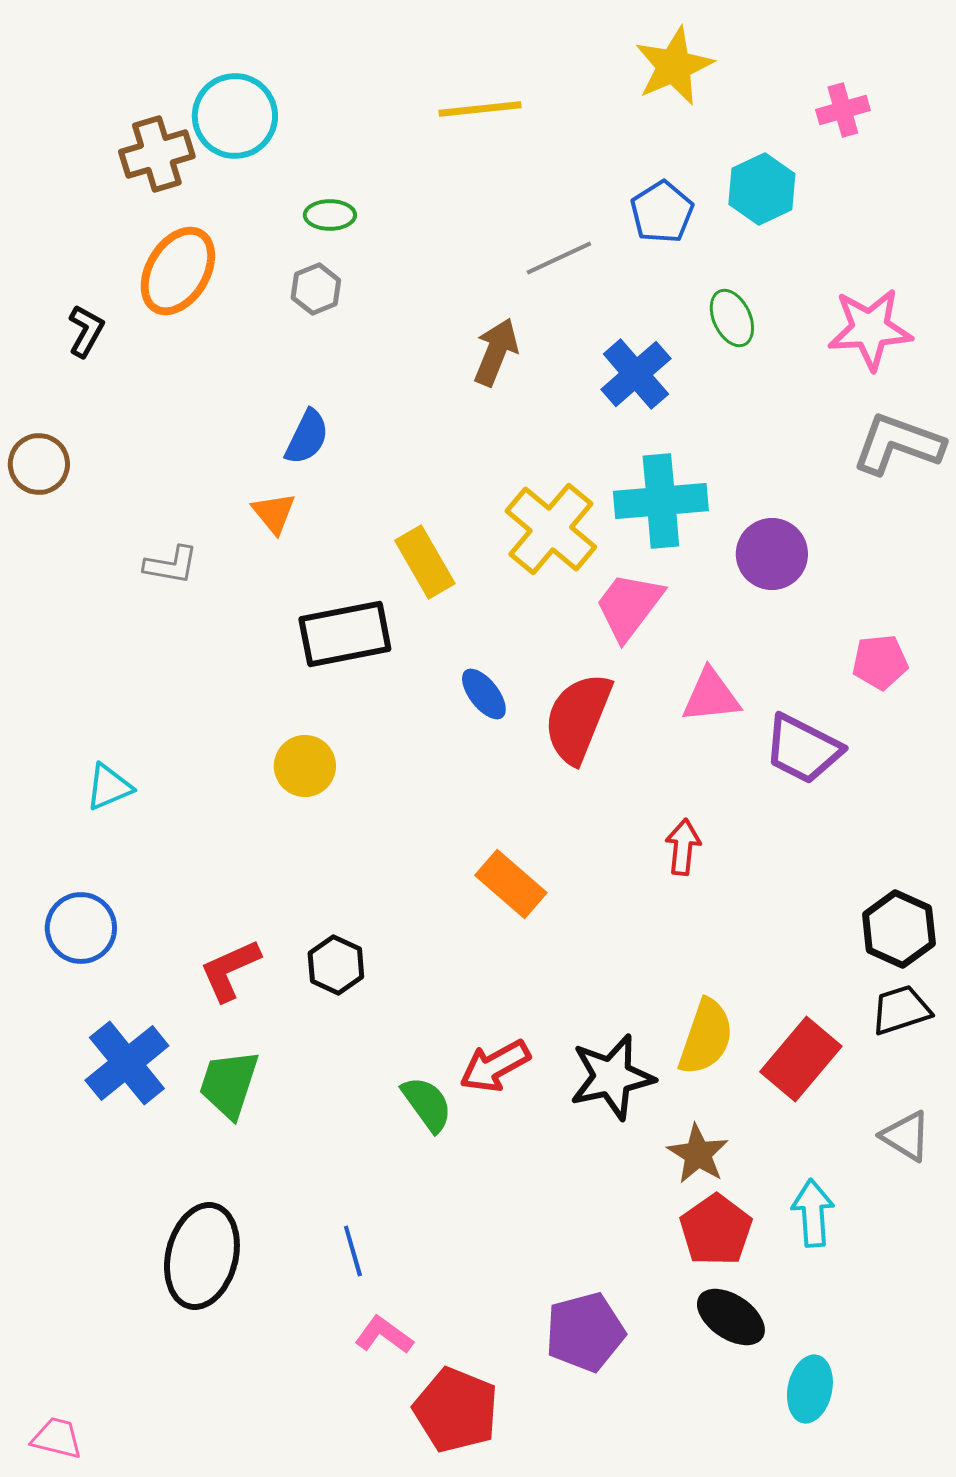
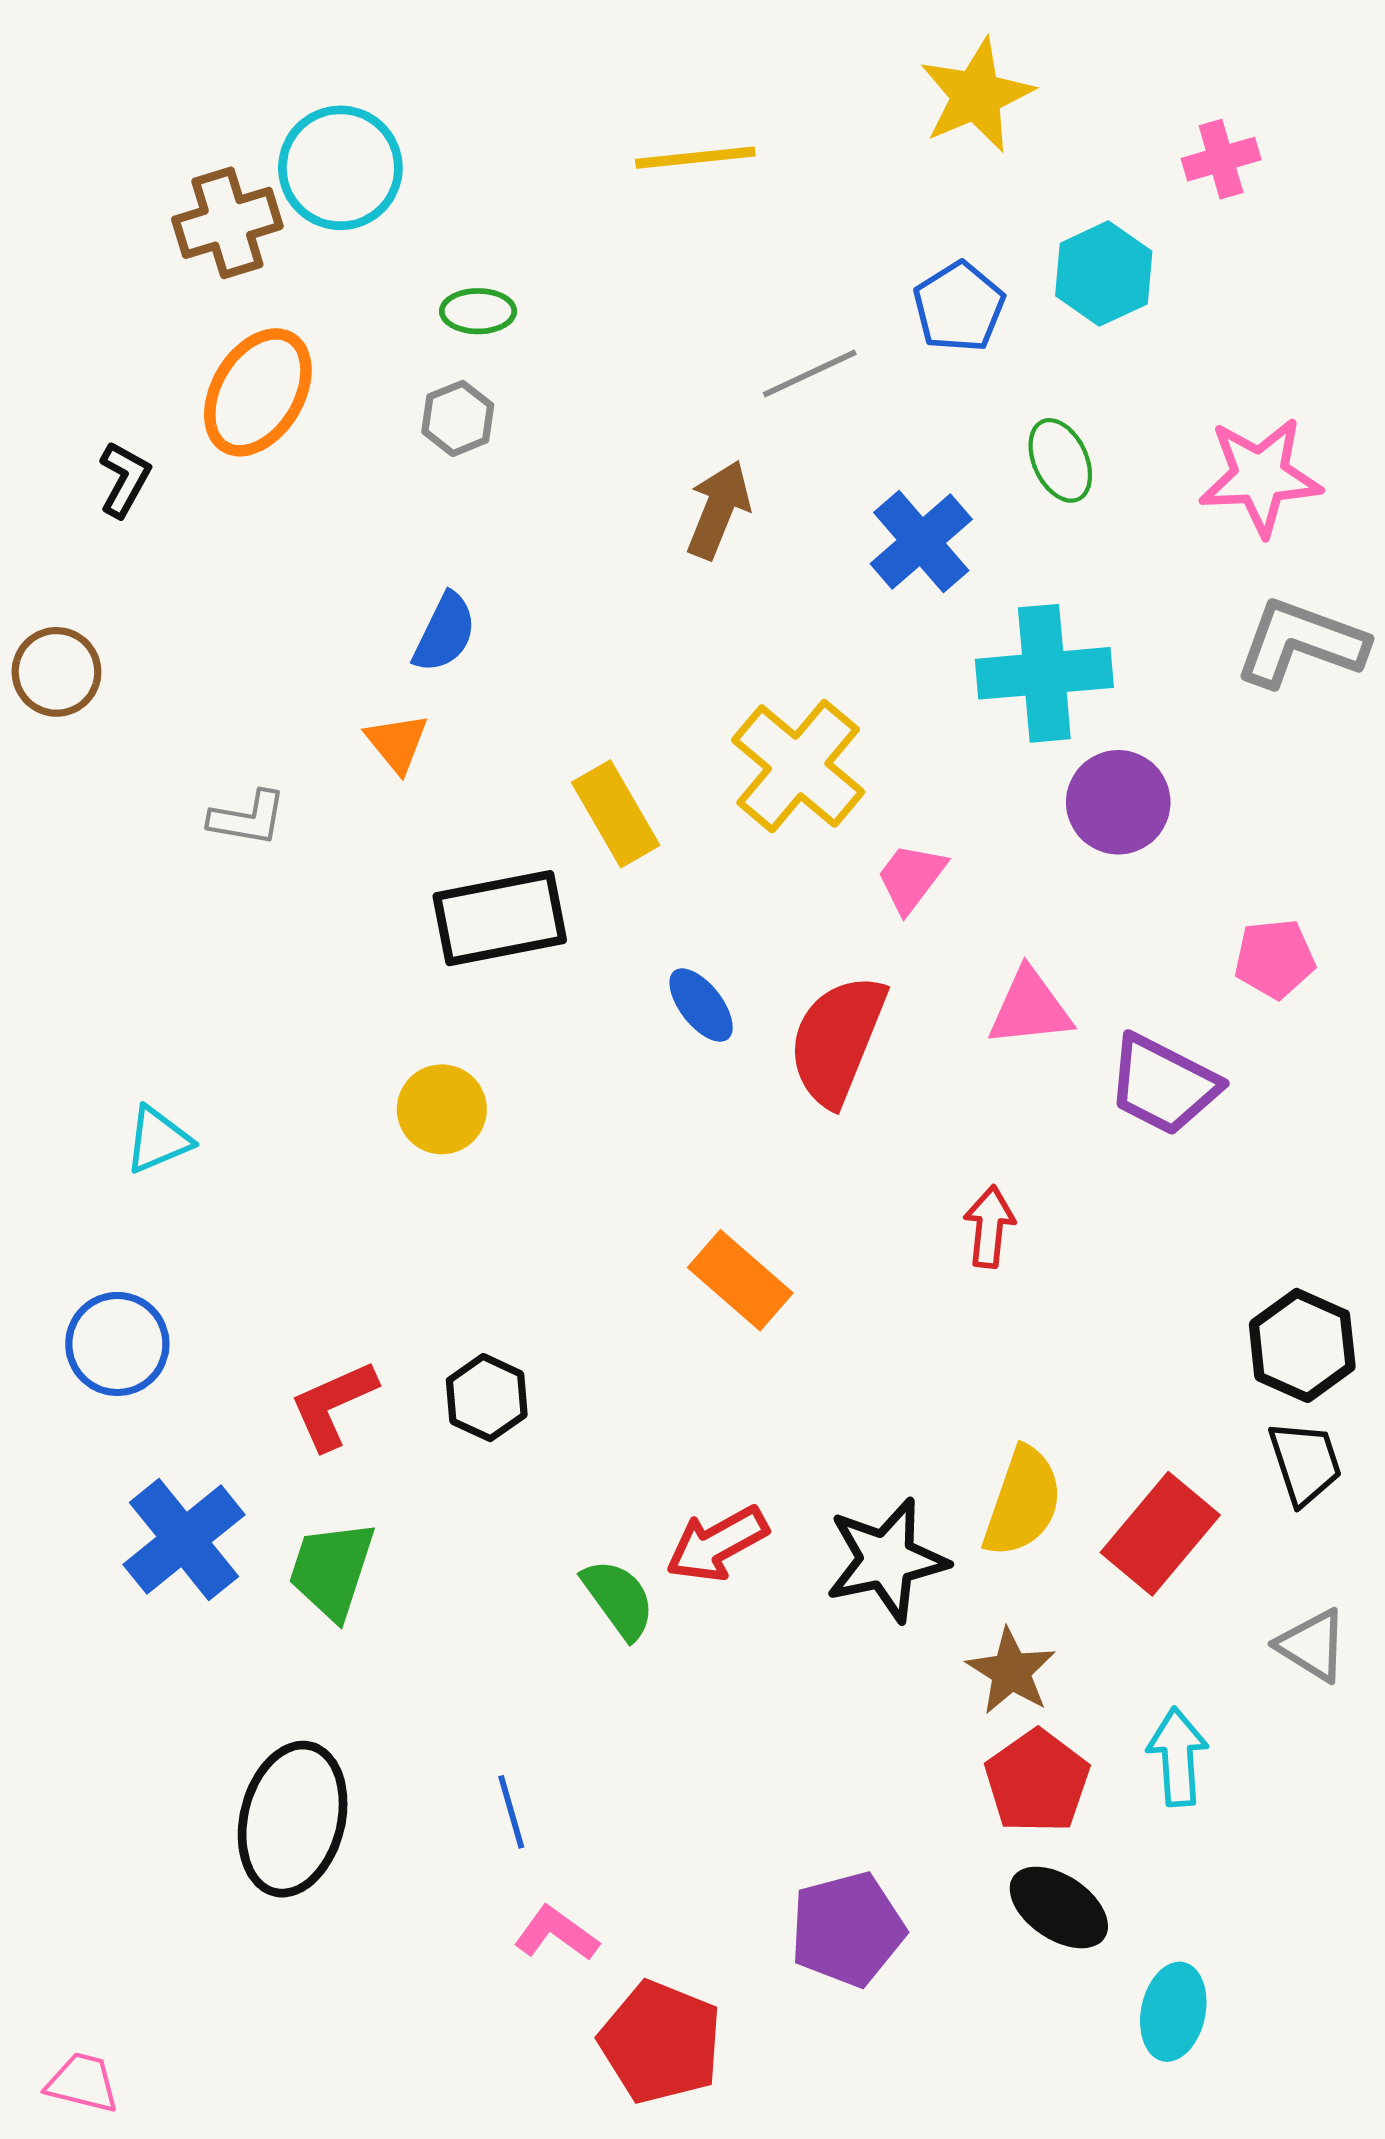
cyan cross: (661, 501) -> (1044, 673), moved
pink trapezoid: (629, 606) -> (911, 878), size x0.7
black trapezoid: (901, 1010) -> (1305, 1463), turned 90

